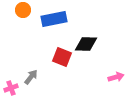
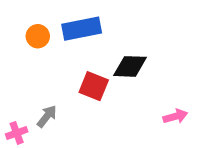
orange circle: (23, 10) -> (38, 36), moved

